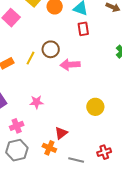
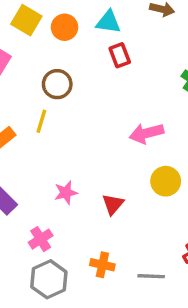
brown circle: (51, 49) -> (57, 84), moved
pink arrow: (70, 65) -> (146, 133), moved
red triangle: (61, 133) -> (113, 204), moved

